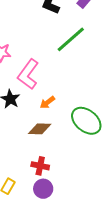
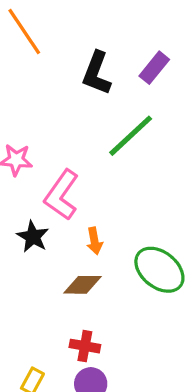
orange arrow: (47, 102) -> (94, 241), turned -63

